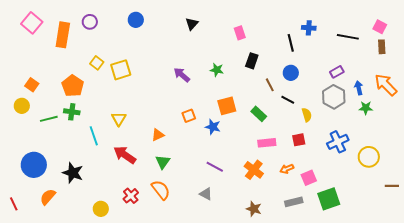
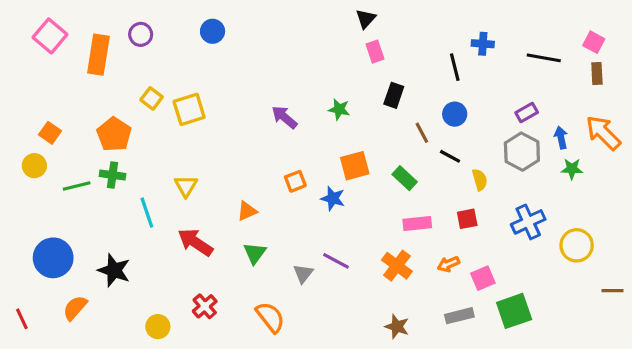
black triangle: (192, 24) -> (366, 19), moved
orange semicircle: (161, 190) -> (270, 317), moved
gray triangle: (206, 194) -> (303, 273), moved, turned 40

